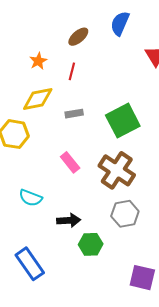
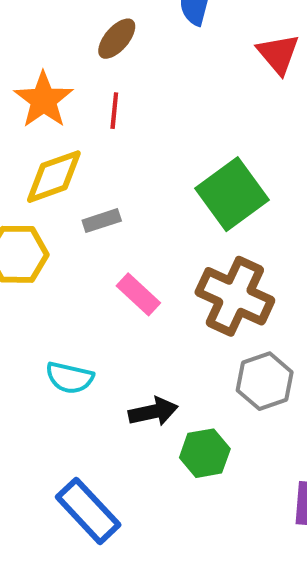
orange star: (38, 61) -> (43, 100), size x1.6
gray rectangle: (74, 114) -> (102, 221), moved

